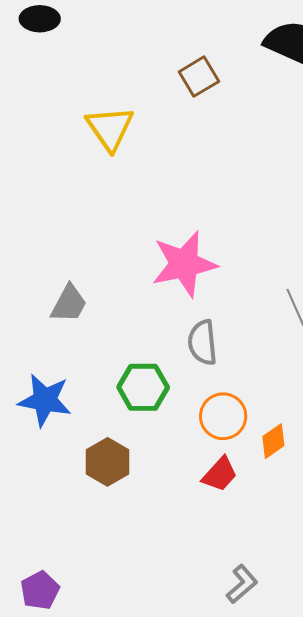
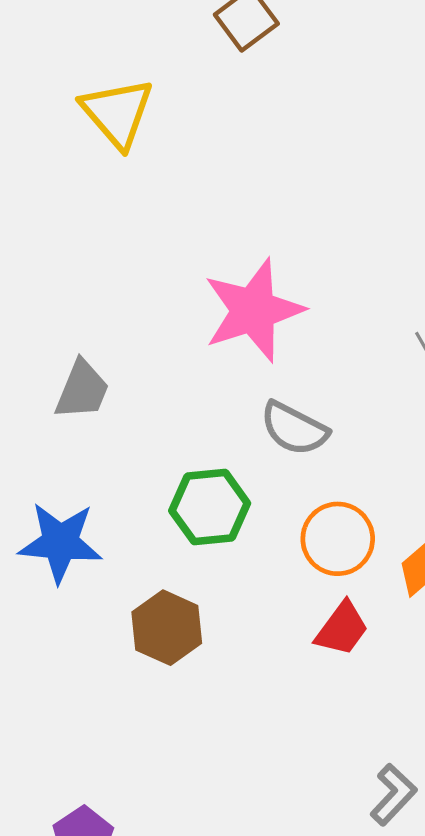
gray semicircle: (202, 343) -> (294, 429), turned -51

